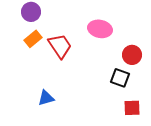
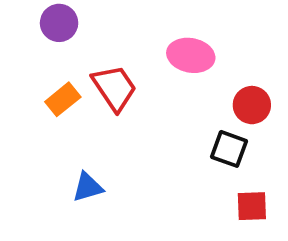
orange rectangle: (33, 39) -> (63, 99), moved

